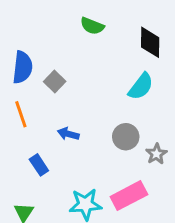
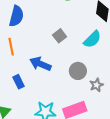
gray square: (55, 81) -> (60, 36), moved
blue arrow: (68, 134) -> (40, 64), size x1.5

